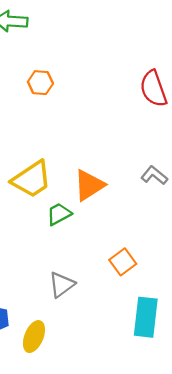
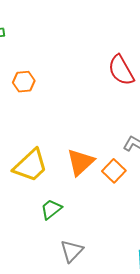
green trapezoid: (59, 214) -> (51, 209), moved
orange square: (123, 262) -> (114, 171), moved

